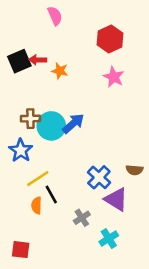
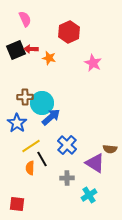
pink semicircle: (55, 16) -> (25, 19), moved
red hexagon: (110, 39) -> (69, 32), moved
blue arrow: (73, 123) -> (51, 117), moved
brown semicircle: (134, 170) -> (110, 149), moved
blue cross: (99, 177) -> (67, 145), moved
gray cross: (82, 218) -> (67, 178), turned 32

